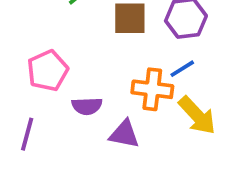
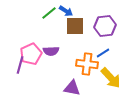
purple semicircle: (87, 106) -> (51, 51), moved
purple line: (27, 134) -> (20, 65), moved

